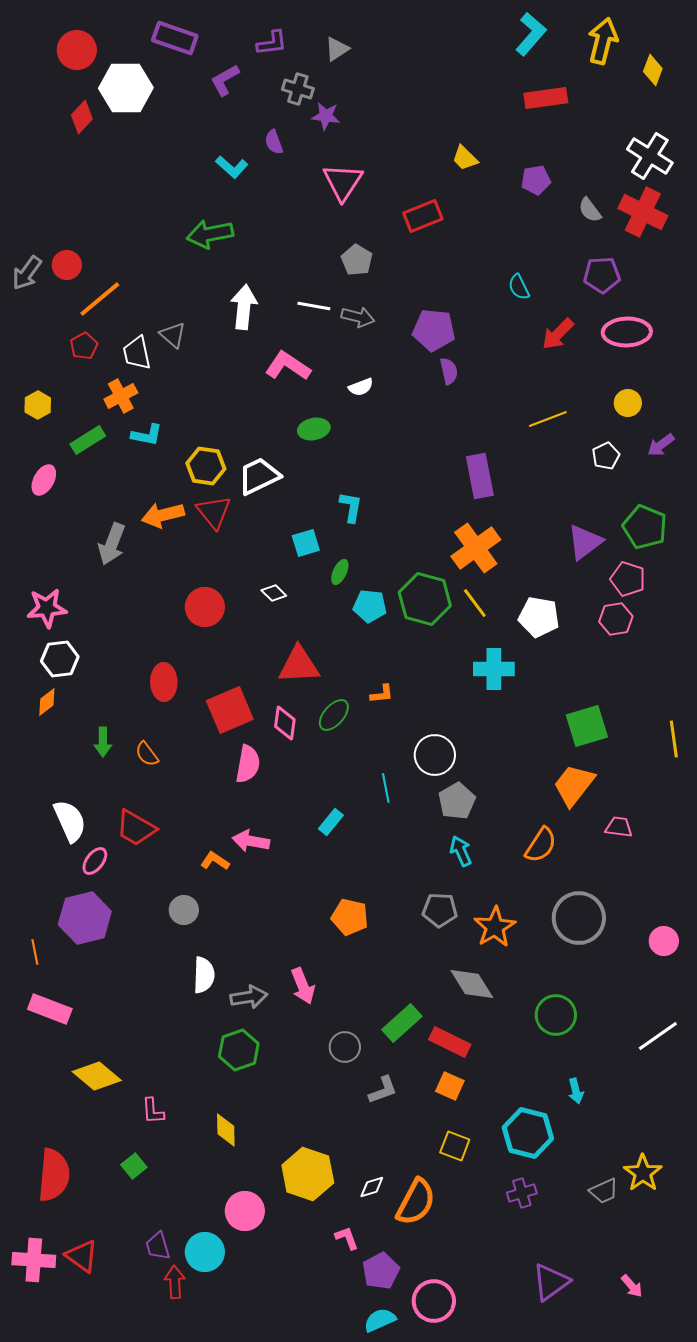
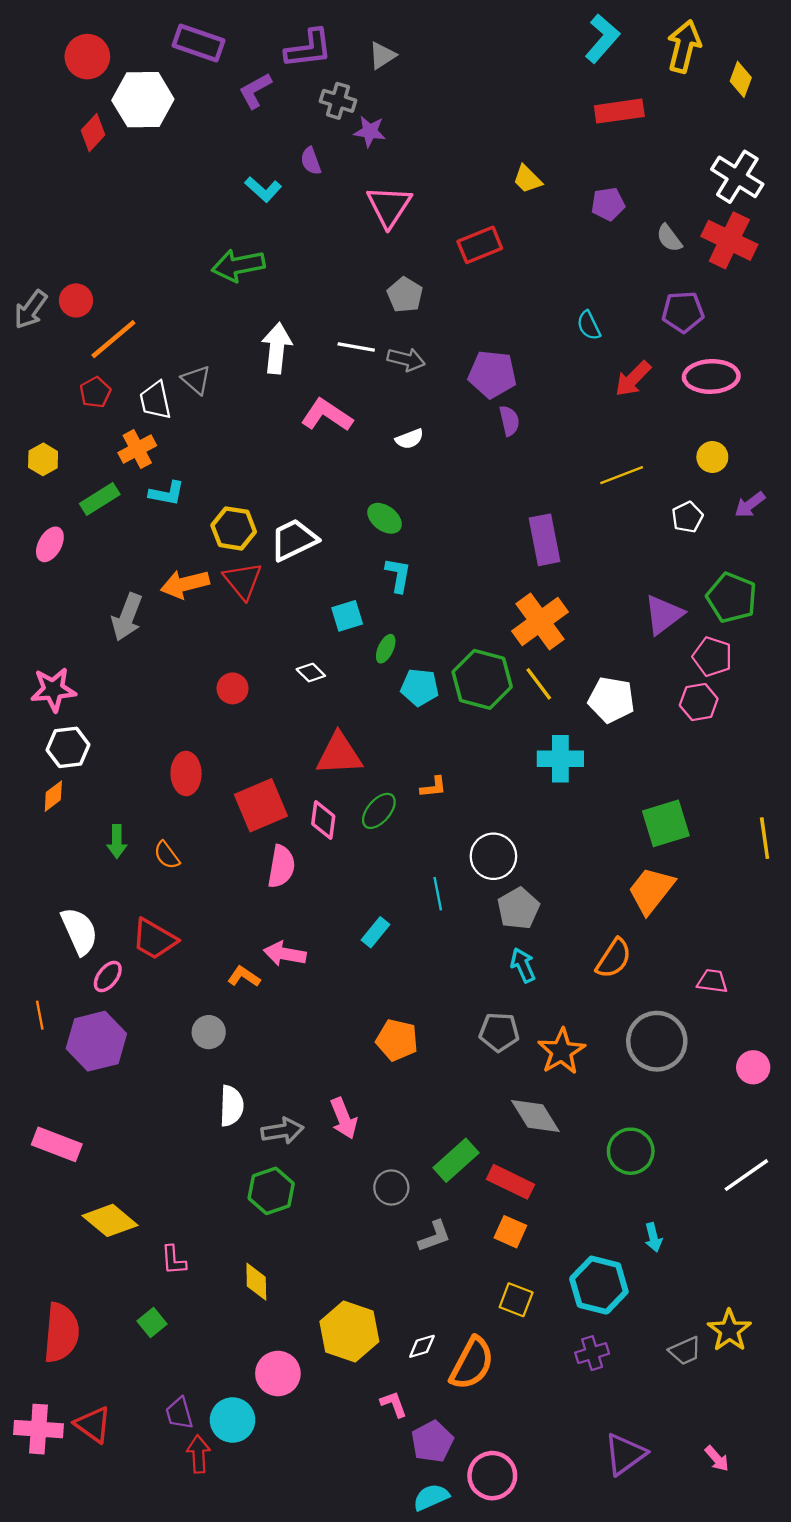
purple L-shape: (272, 43) -> (309, 49), size x1.4
green ellipse: (314, 429) -> (385, 518), moved, turned 48
red circle: (205, 607) -> (233, 688), size x0.7
pink trapezoid: (619, 827) -> (712, 981), moved
orange line: (35, 952) -> (40, 1015), moved

